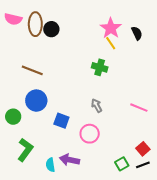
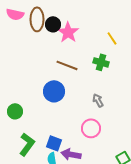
pink star: (111, 28) -> (68, 32), moved
brown line: (32, 70) -> (67, 65), moved
blue circle: (36, 101) -> (54, 91), moved
blue square: (61, 121) -> (54, 143), moved

